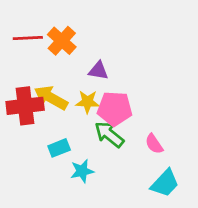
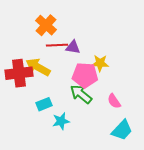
red line: (28, 38) -> (57, 45), moved
yellow star: (88, 102) -> (100, 63), moved

